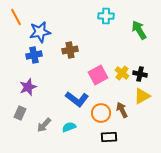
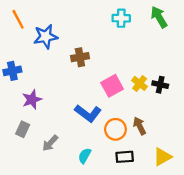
green arrow: (139, 30) -> (159, 17), moved
blue cross: (34, 55) -> (12, 71), moved
yellow triangle: (142, 96) -> (162, 157), moved
cyan semicircle: (69, 127) -> (85, 156), moved, turned -40

